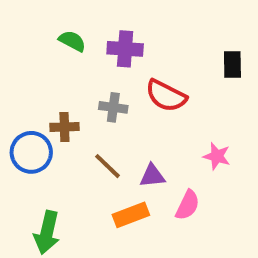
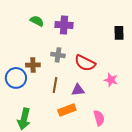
red semicircle: (166, 96) -> (85, 63), moved
brown line: (107, 166) -> (55, 85), turned 56
pink semicircle: (188, 205) -> (99, 118), moved, turned -42

